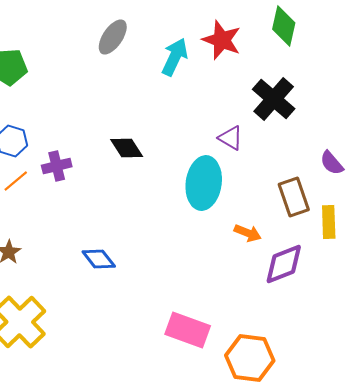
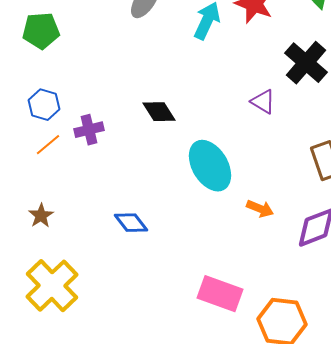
cyan ellipse: (204, 183) -> (210, 166), moved, turned -39
orange arrow: (248, 233) -> (260, 209), moved

